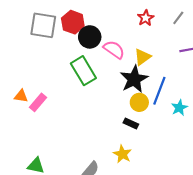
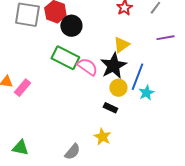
pink semicircle: (114, 50) -> (87, 67), moved
green rectangle: (83, 71) -> (65, 58), turned -32
cyan star: (179, 108) -> (146, 93), moved

